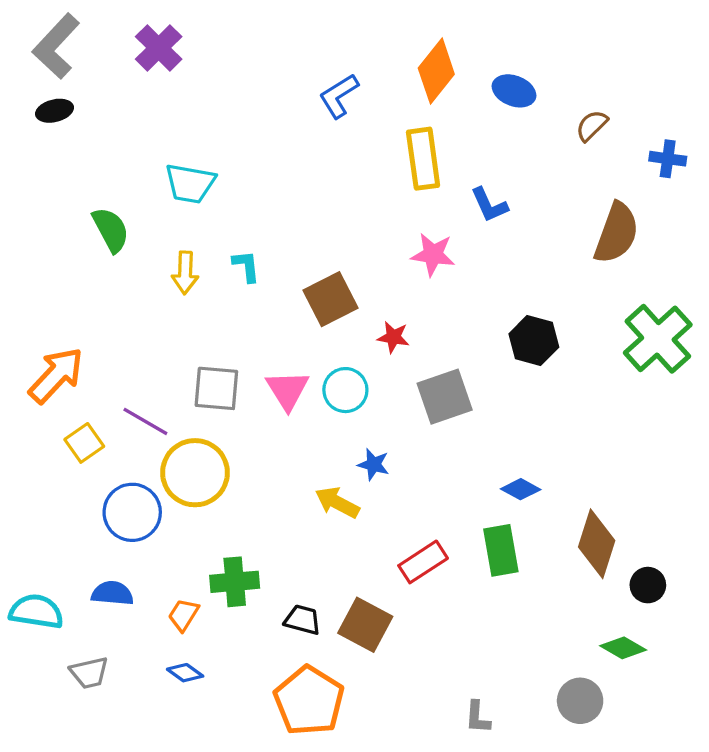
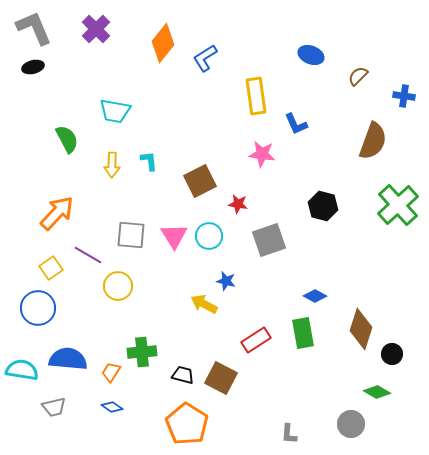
gray L-shape: (56, 46) -> (34, 28), turned 114
orange diamond: (436, 71) -> (163, 43), moved
orange arrow: (56, 375) -> (57, 213), moved
yellow circle: (195, 473) -> (118, 286), size x0.7
blue circle: (132, 512) -> (38, 308), moved
blue semicircle: (112, 593) -> (68, 359), size x1.5

